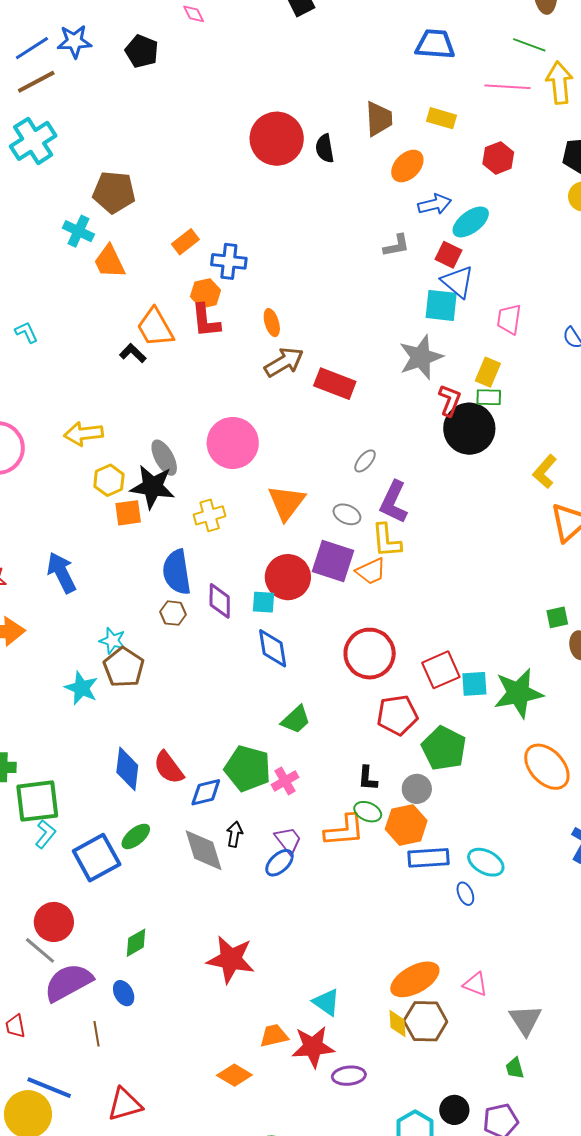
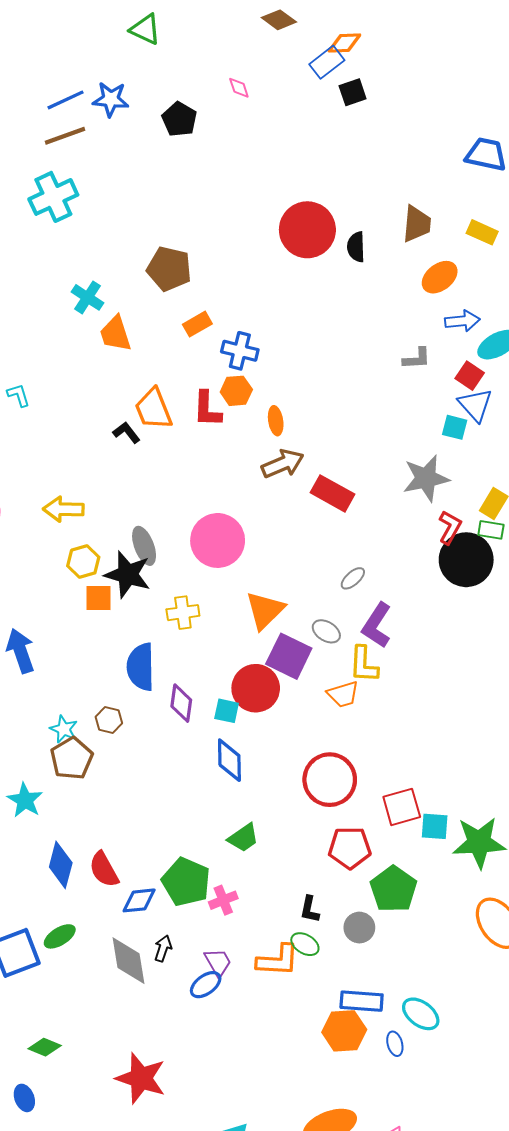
brown pentagon: (114, 192) -> (169, 269), moved
orange hexagon: (206, 293) -> (236, 391), moved
cyan square: (441, 305) -> (455, 427), size x0.7
purple square: (333, 561) -> (289, 656), moved
brown hexagon: (173, 613) -> (109, 720), moved
cyan star: (81, 688) -> (25, 800), moved
orange hexagon: (406, 825) -> (344, 1031), moved
green diamond: (136, 943) -> (45, 1047), turned 44

